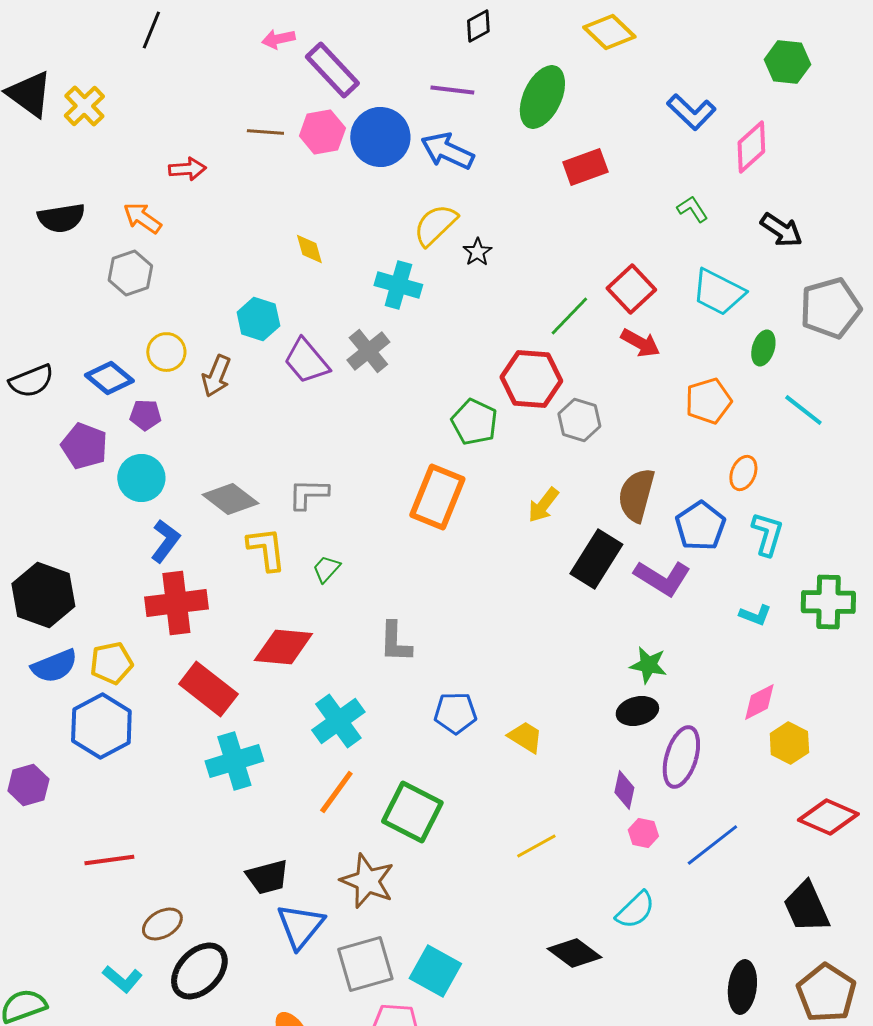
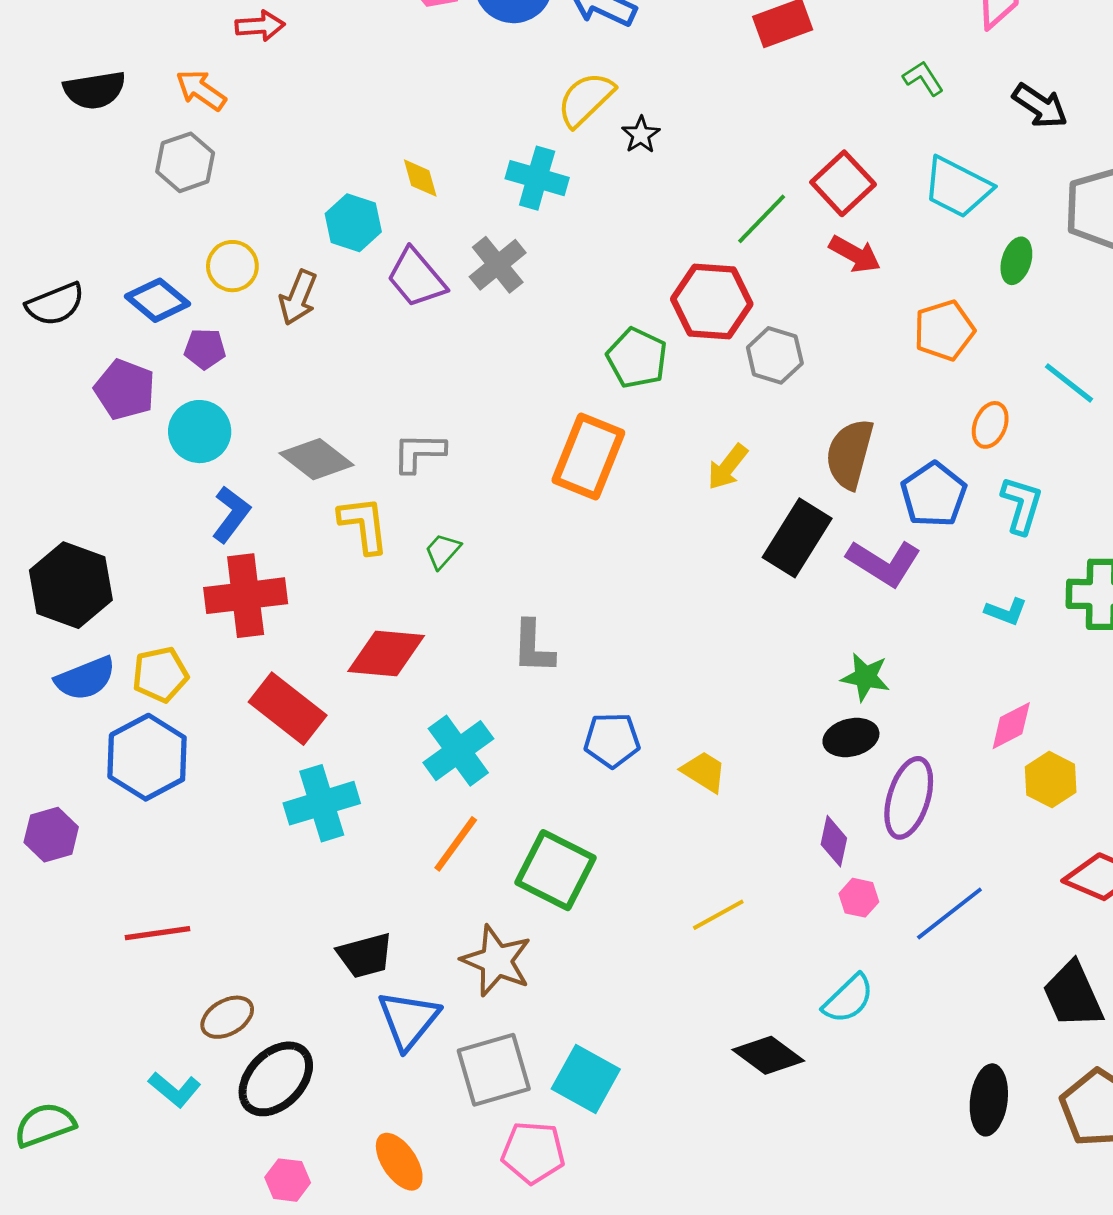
yellow diamond: (309, 249) -> (420, 178), moved
cyan line: (803, 410) -> (1069, 383), moved

